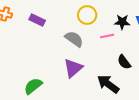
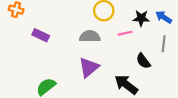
purple rectangle: (37, 20) -> (41, 35), moved
gray semicircle: (74, 39) -> (90, 36), turned -36

